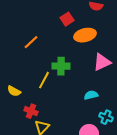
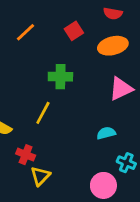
orange ellipse: (85, 35) -> (113, 46), moved
orange line: (31, 42) -> (26, 32), moved
green cross: (61, 66) -> (60, 77), moved

